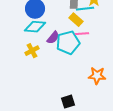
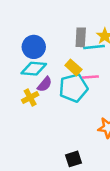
yellow rectangle: (76, 20) -> (73, 67), moved
purple semicircle: (53, 38) -> (45, 84), moved

